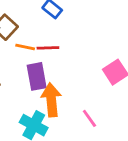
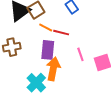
pink line: (89, 118) -> (80, 54), moved

